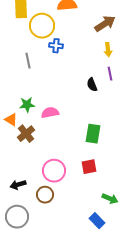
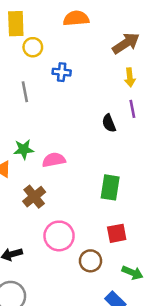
yellow circle: (42, 26) -> (33, 47), moved, size x0.6
brown cross: (26, 134) -> (34, 197), moved
red square: (89, 167) -> (117, 233), moved
brown circle: (45, 195) -> (90, 261), moved

